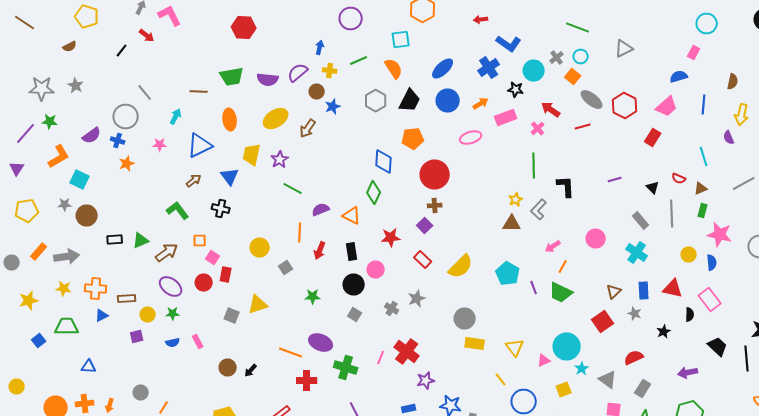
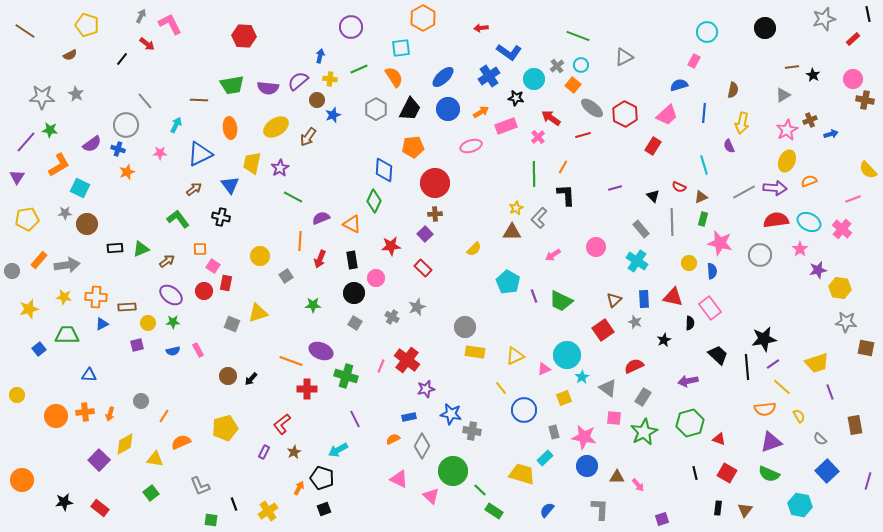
brown arrow: (167, 252) -> (167, 261), size x0.7
yellow semicircle: (461, 266) -> (474, 249), moved, size x0.6
orange line: (563, 266) -> (563, 167), moved
yellow triangle: (515, 348) -> (515, 356), turned 42

